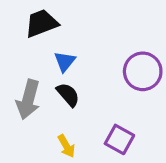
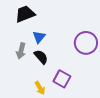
gray arrow: (28, 100) -> (21, 51), moved, size x0.7
purple square: (119, 139) -> (62, 79), moved

